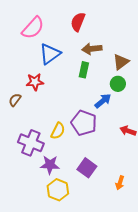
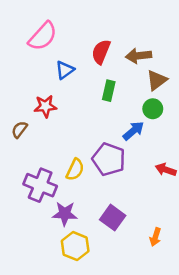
red semicircle: (78, 22) -> (101, 52), moved
brown arrow: (92, 49) -> (139, 56), moved
blue triangle: (50, 54) -> (65, 70), size x0.7

